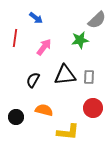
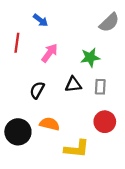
green star: (80, 40) -> (90, 57), moved
black triangle: (65, 75) -> (73, 84), size x0.7
black circle: (16, 117) -> (18, 132), size x1.5

